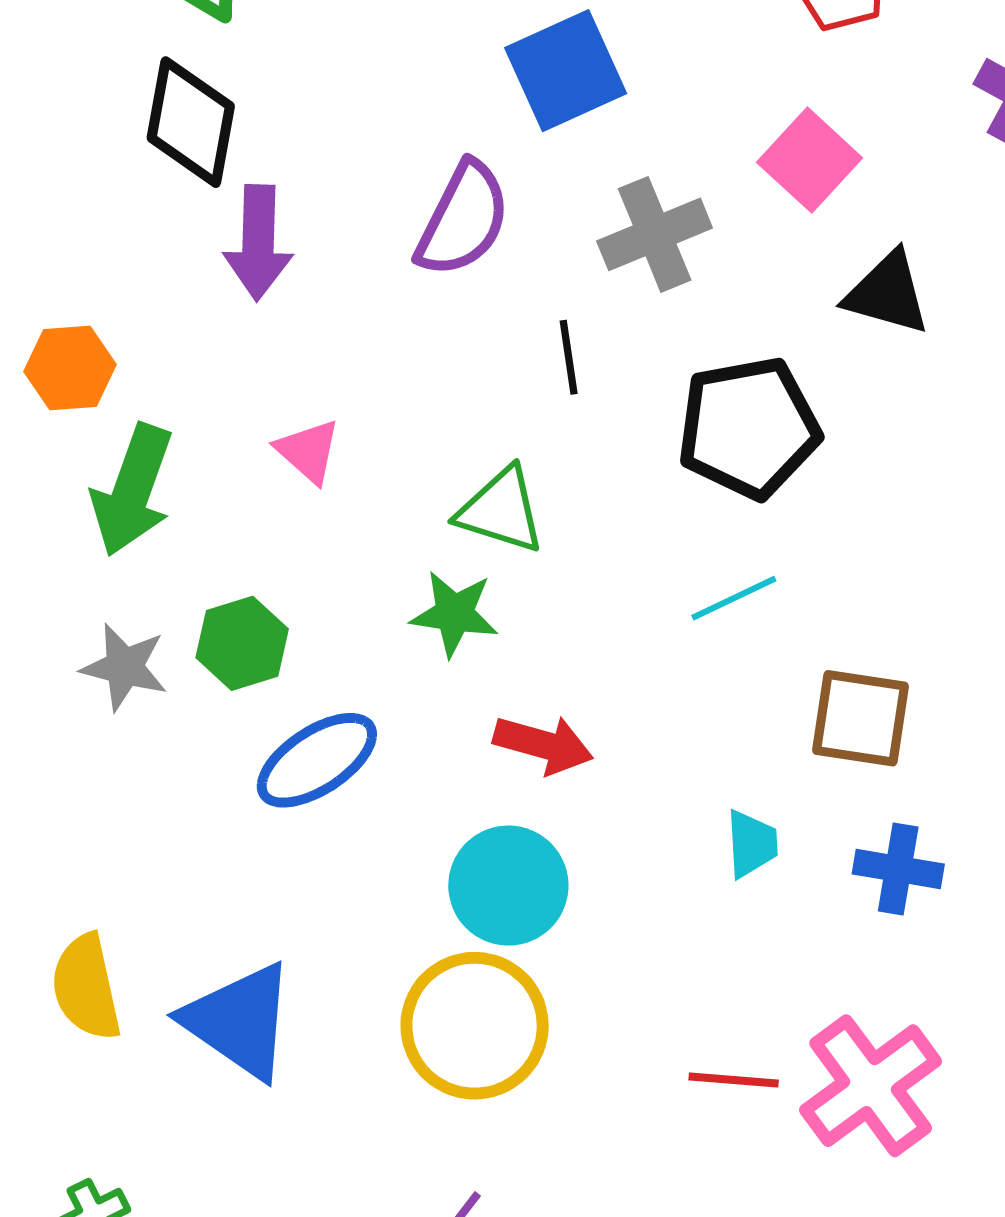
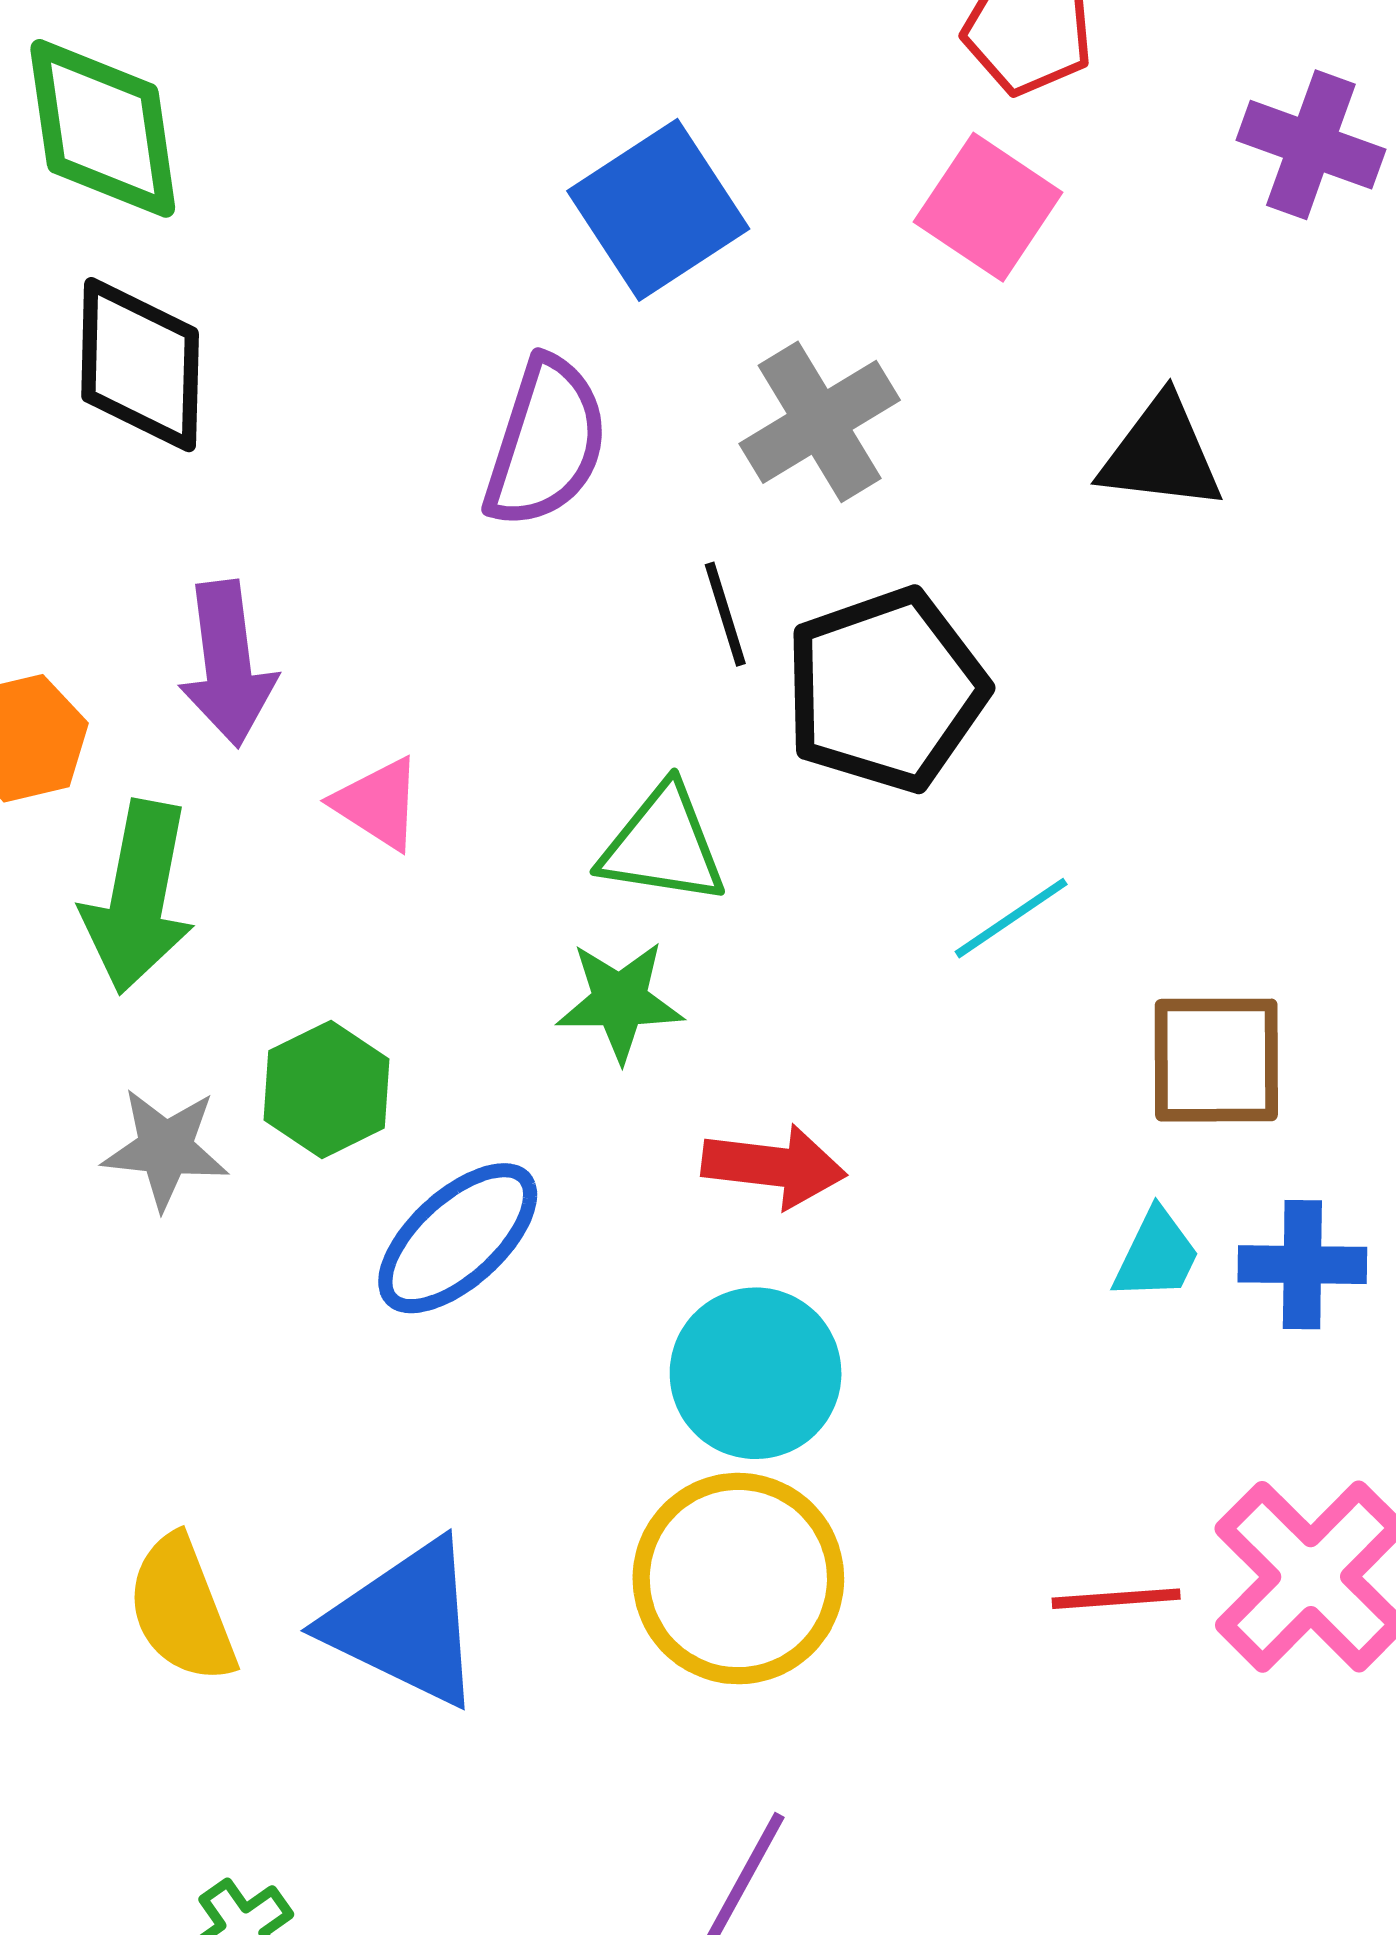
pink square: (810, 160) -> (988, 207), moved
purple arrow: (258, 243) -> (228, 664), moved
black pentagon: (749, 428) -> (886, 690), moved
cyan trapezoid: (752, 844) -> (1157, 1255), moved, turned 38

